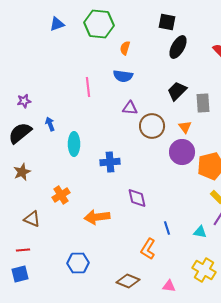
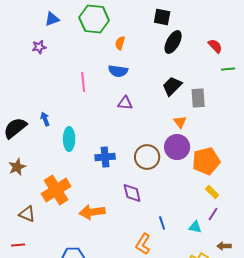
purple star: (24, 101) -> (39, 47), moved
brown circle: (152, 126) -> (147, 157), moved
orange cross: (61, 195) -> (56, 190), size x1.6

